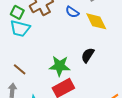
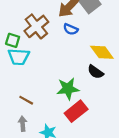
yellow diamond: (96, 21) -> (102, 52), moved
black semicircle: (88, 55) -> (95, 72), turned -77

